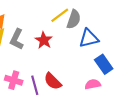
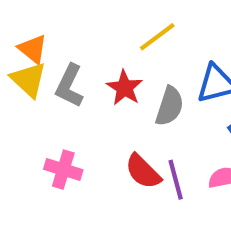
gray semicircle: (74, 19) -> (169, 106), moved
purple line: (35, 85) -> (176, 180), moved

